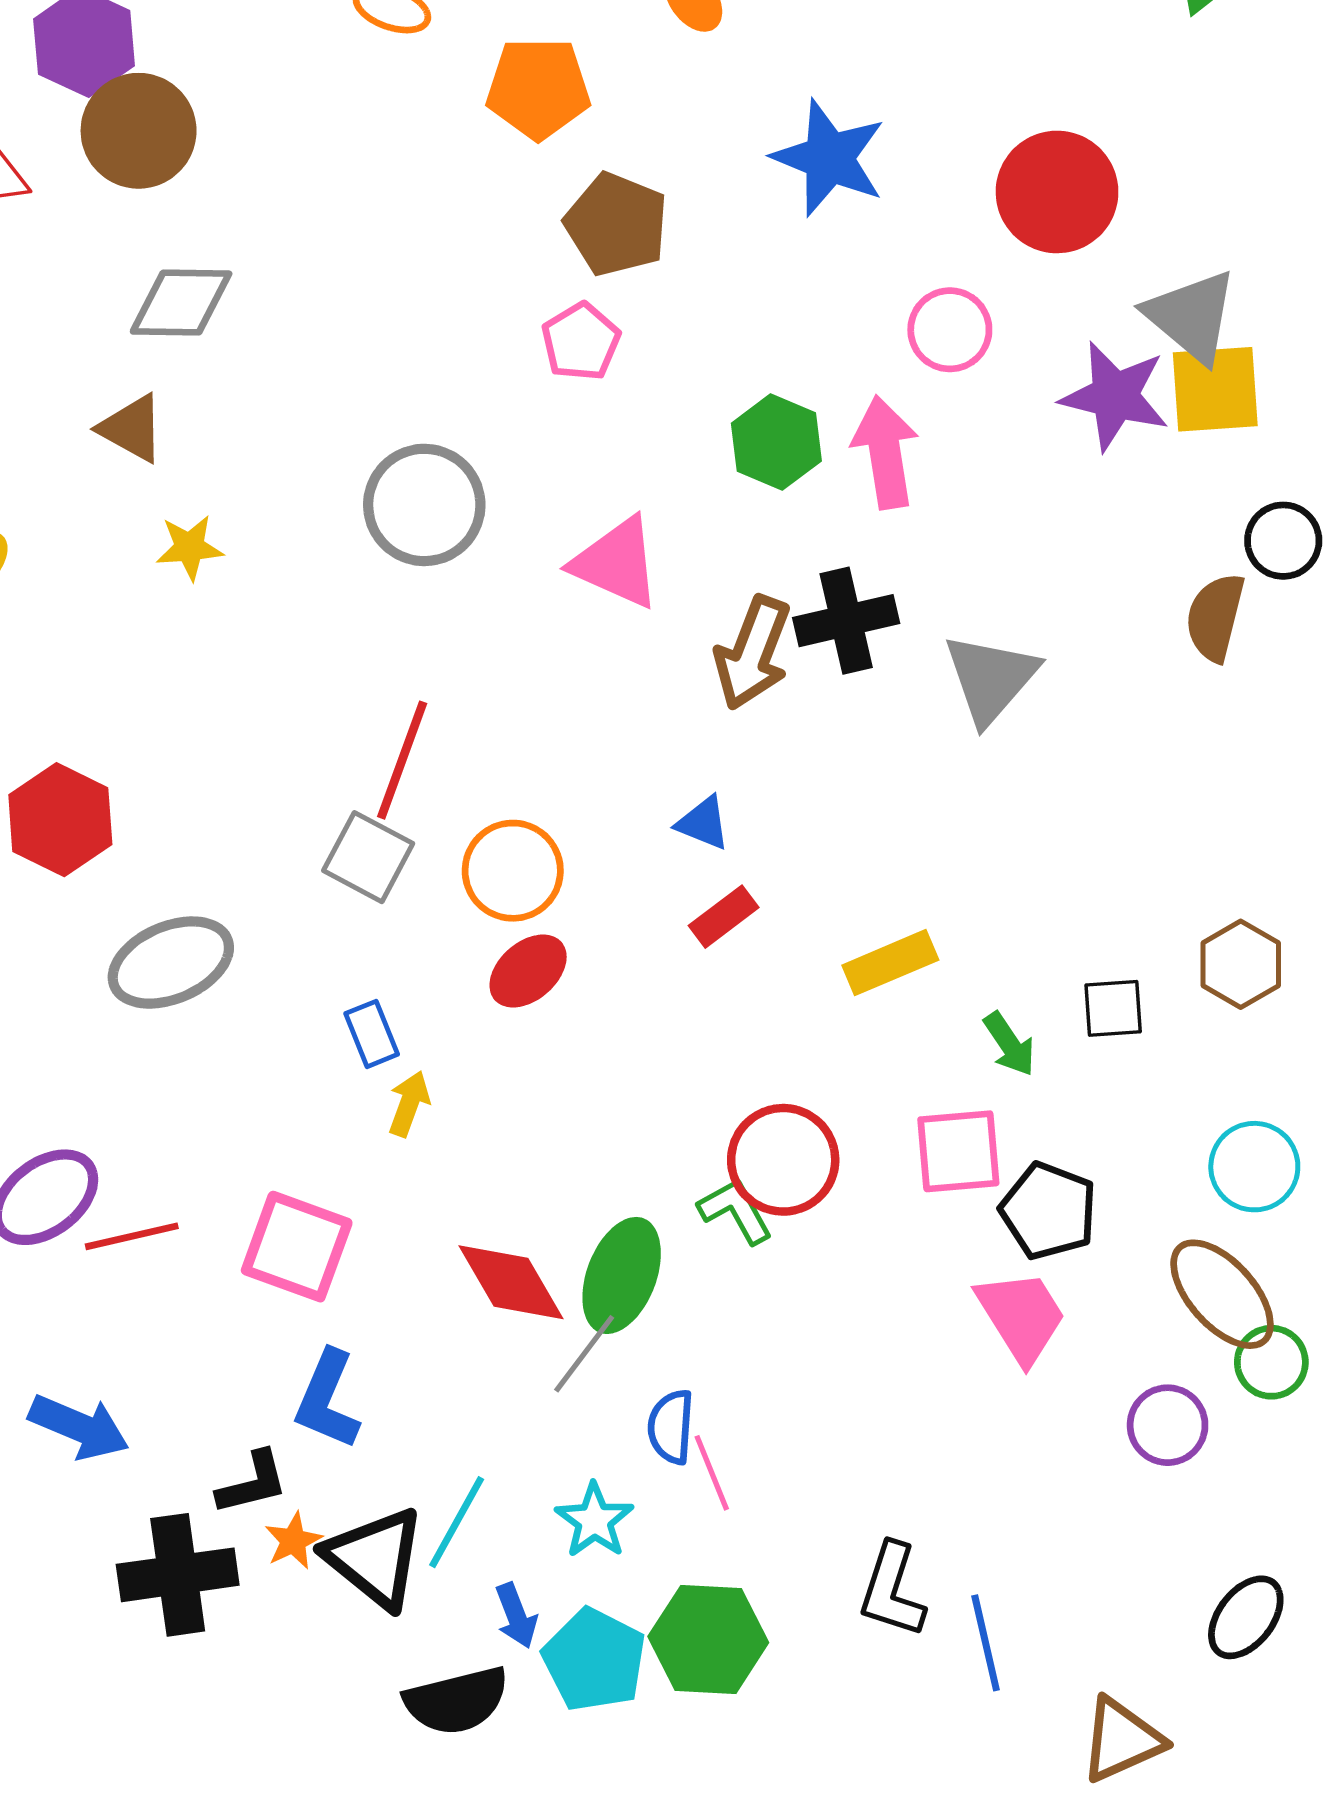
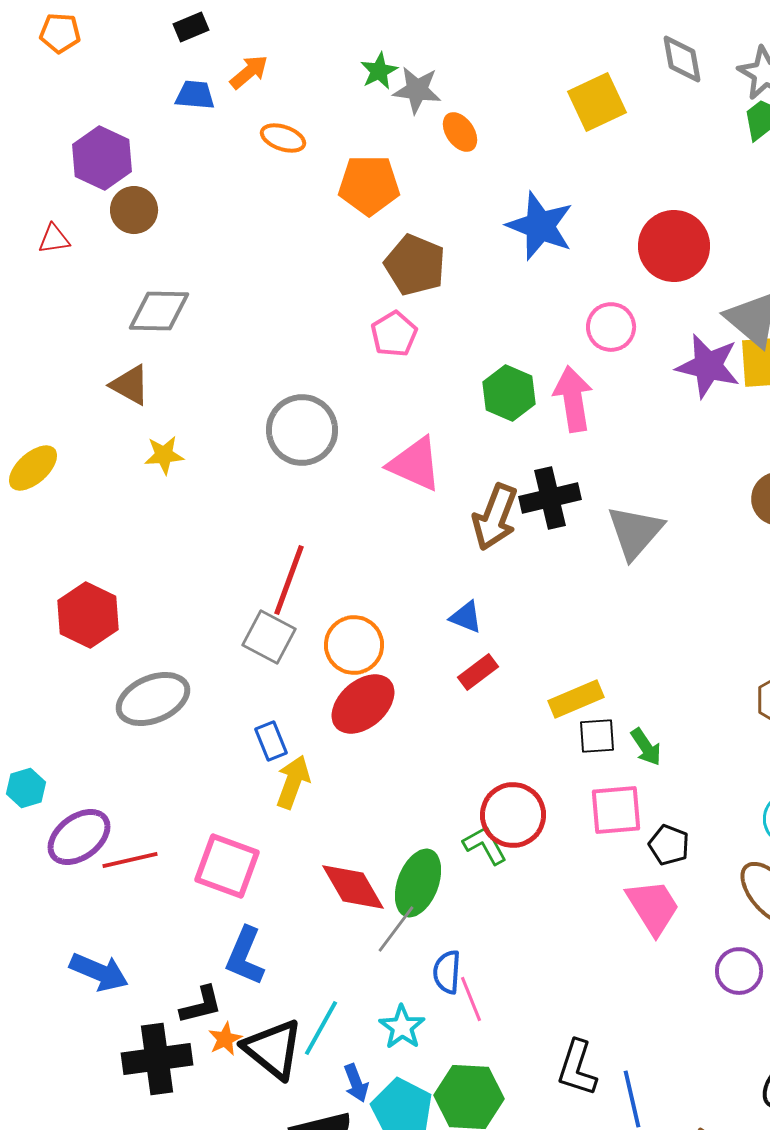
brown circle: (139, 131) -> (134, 210), size x0.7
red ellipse: (528, 971) -> (363, 704), size x1.4
black square: (1113, 1008) -> (597, 736), moved
yellow arrow: (409, 1104) -> (293, 782), size x1.4
black pentagon: (1049, 1211) -> (669, 845), size x0.7

